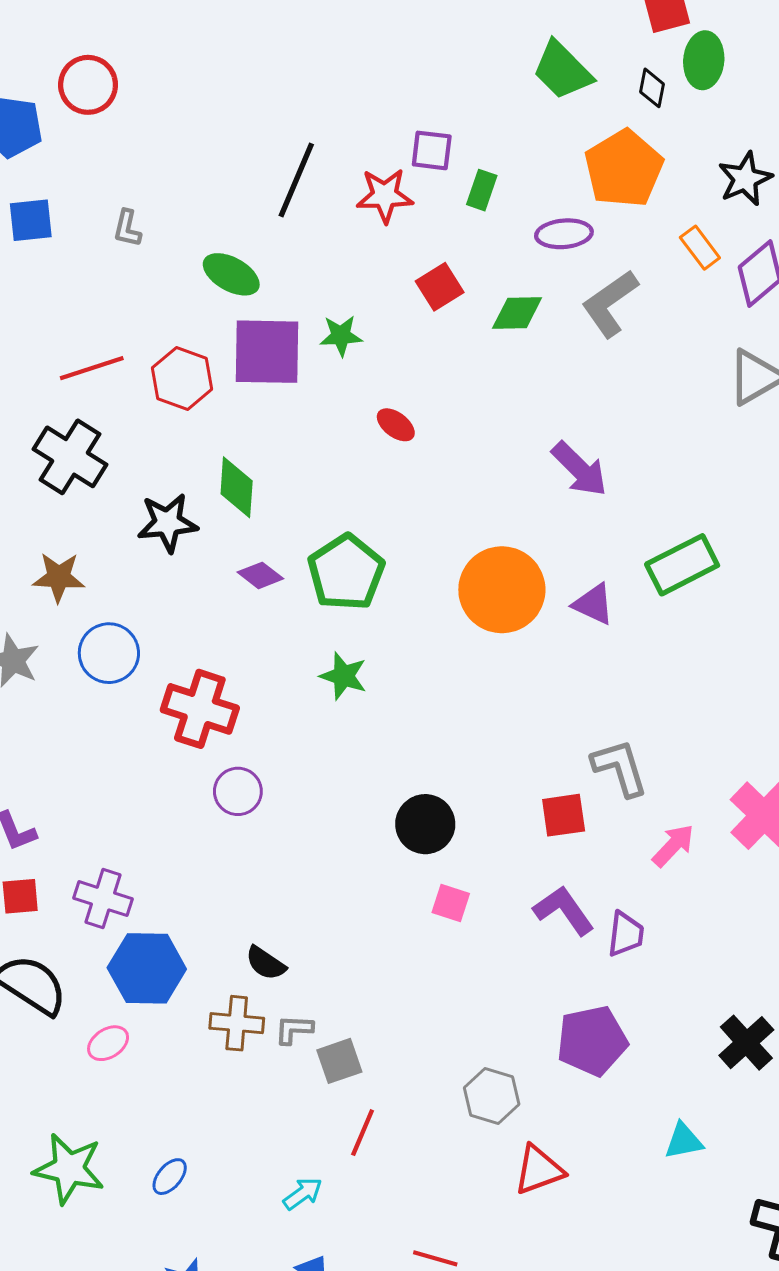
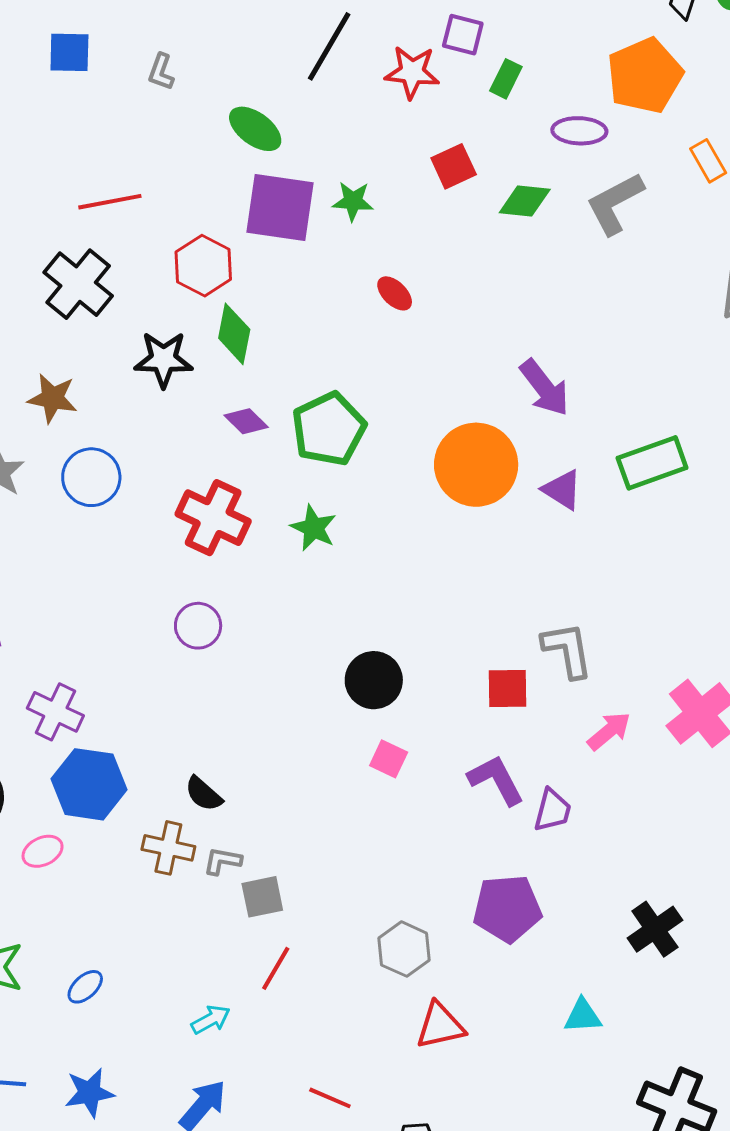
red hexagon: (182, 378) -> (203, 266), moved
purple arrow: (579, 469) -> (545, 388), moved
red cross: (200, 709) -> (213, 518), moved

